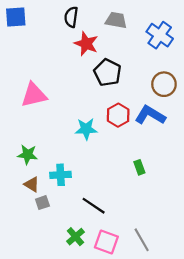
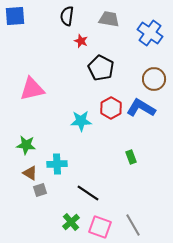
red star: (86, 44) -> (81, 41), size x0.6

